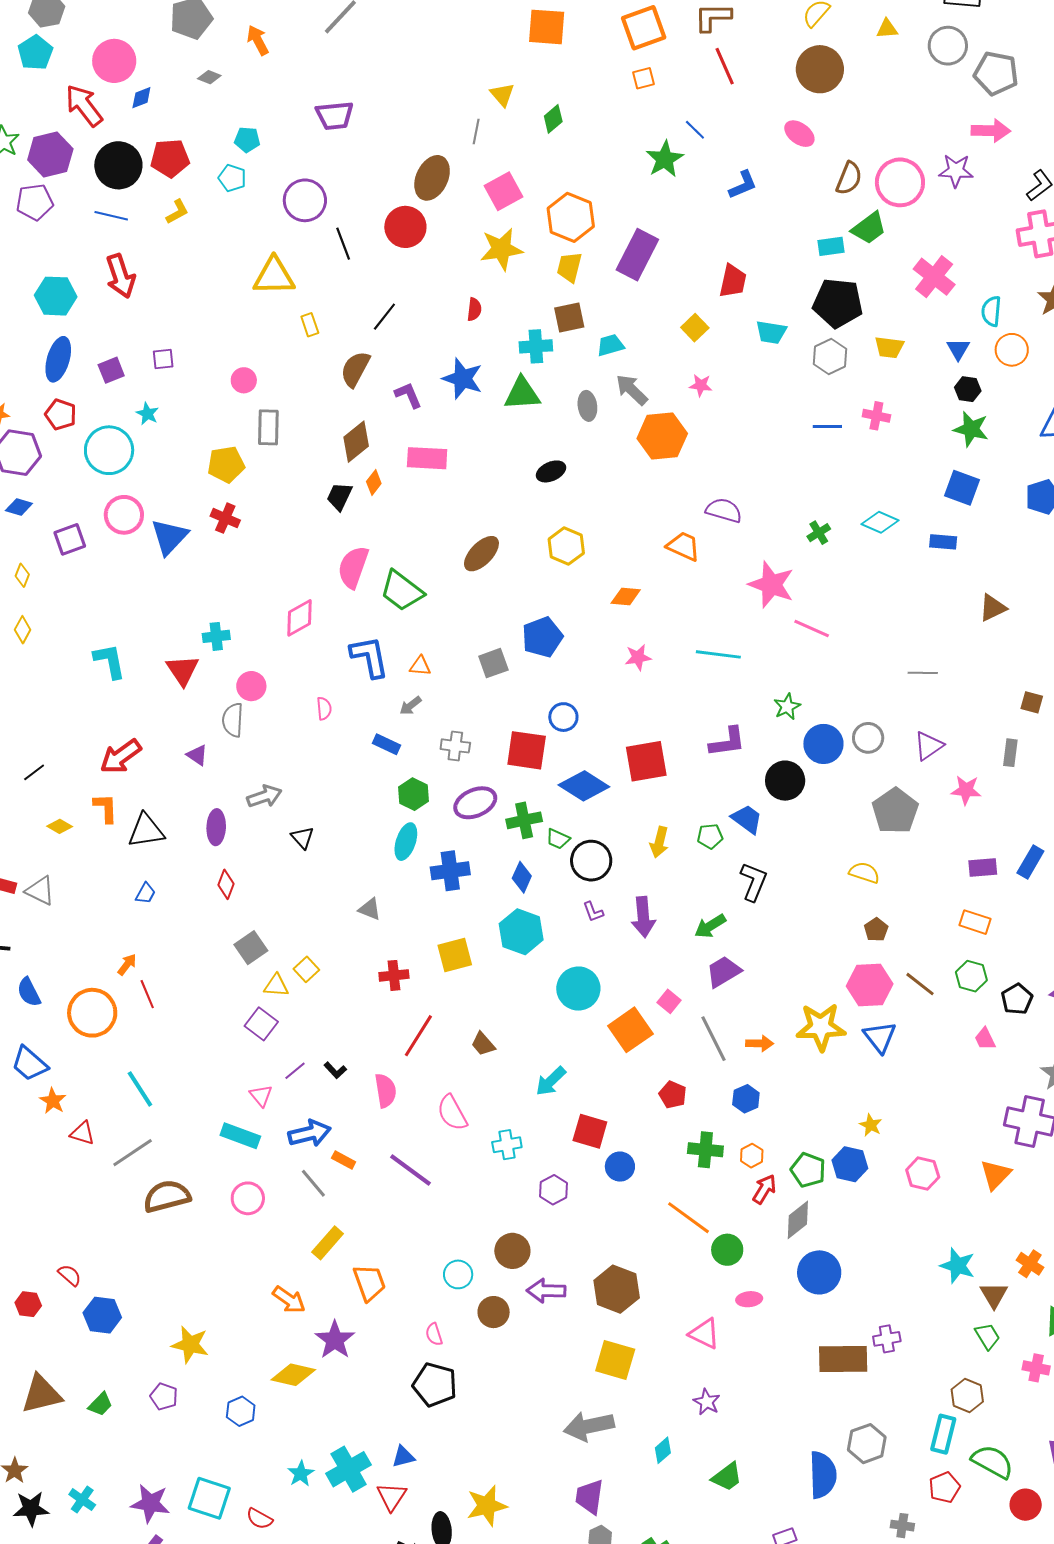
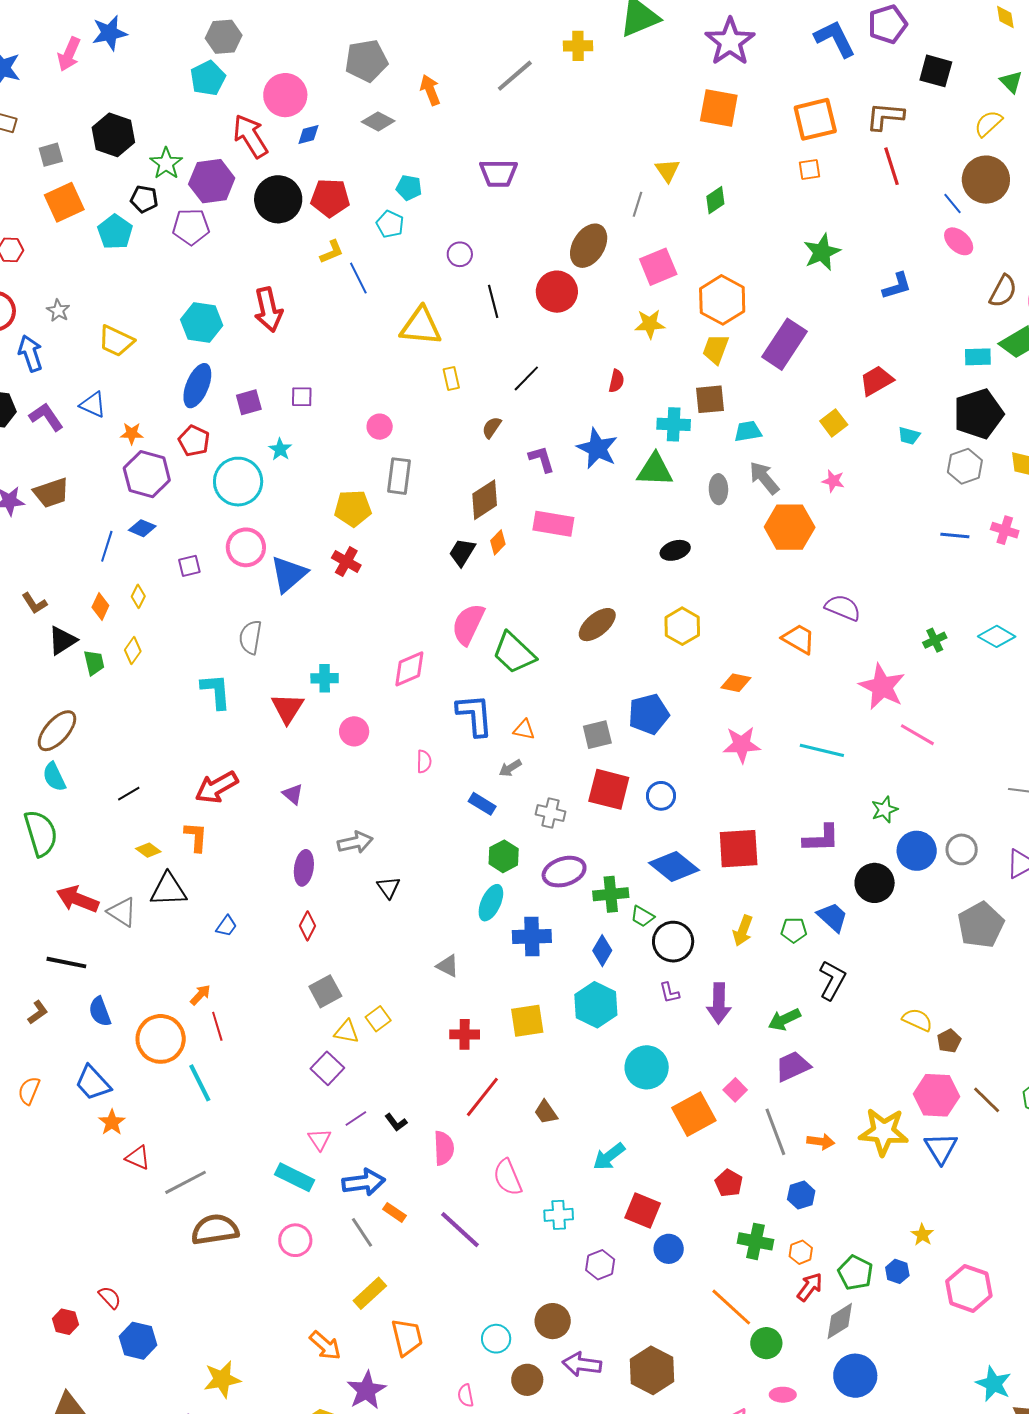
gray diamond: (209, 77) -> (378, 121), size x1.4
blue line: (695, 130) -> (953, 203), moved
purple circle: (305, 200) -> (460, 254), size x0.6
blue line: (111, 216) -> (358, 278), moved, turned 44
yellow star: (501, 249) -> (650, 324), size x0.7
red trapezoid: (733, 281) -> (876, 381), turned -138
black pentagon: (838, 303) -> (978, 414), turned -30
cyan trapezoid: (771, 332) -> (909, 436), size x0.7
brown semicircle: (355, 369) -> (492, 427), size x0.6
purple square: (70, 539) -> (189, 566), size x0.7
pink star: (638, 657) -> (742, 745), size x1.4
gray semicircle: (233, 720) -> (250, 637), moved
red square: (527, 750) -> (609, 789), moved
black triangle: (146, 831) -> (168, 890), moved
yellow semicircle: (864, 873) -> (917, 1020), moved
cyan line: (140, 1089) -> (200, 1083), moved
blue hexagon: (850, 1164) -> (897, 1271), size x0.7
pink hexagon: (923, 1173) -> (969, 1288), size x1.4
yellow star: (190, 1344) -> (222, 1379), turned -30

